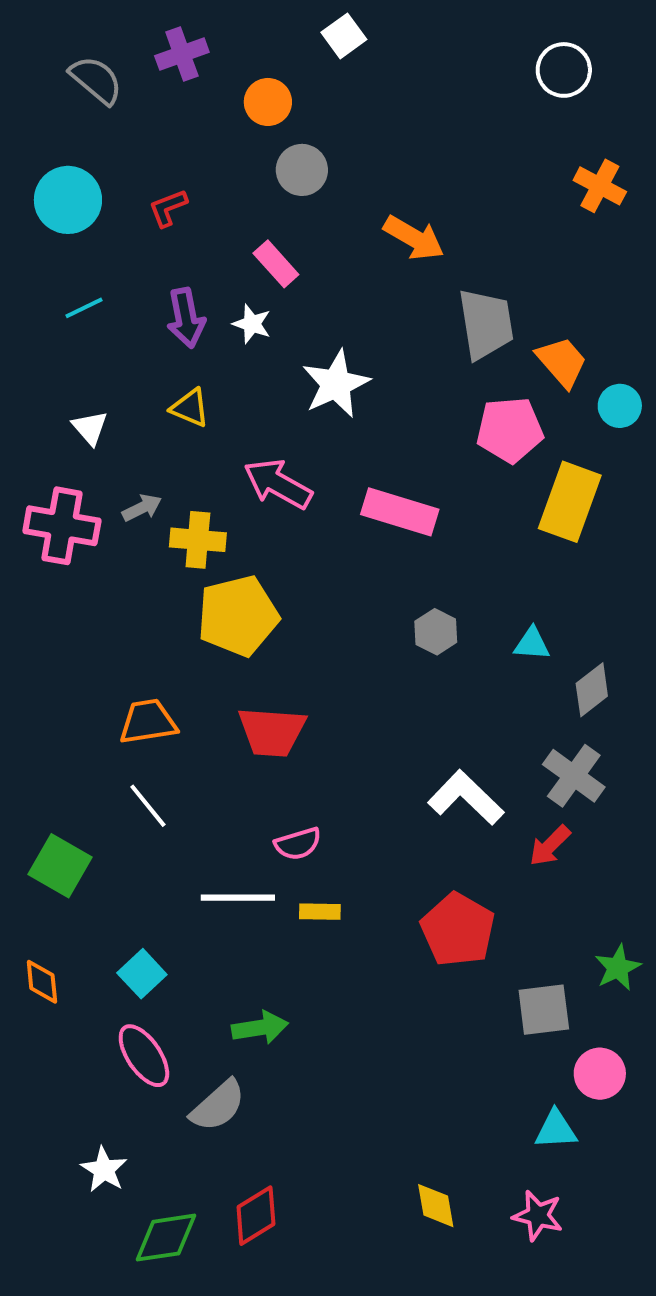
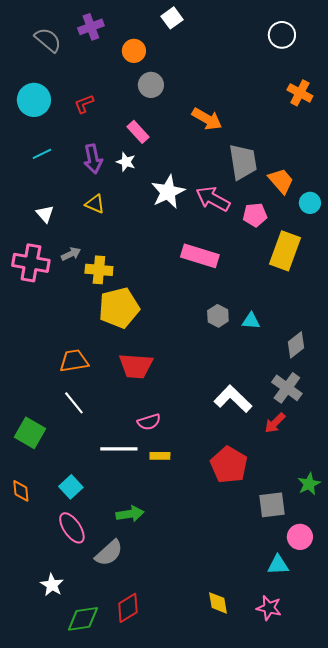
pink pentagon: (510, 430) -> (255, 215), size x0.7
pink arrow: (278, 484) -> (213, 199), moved
cyan triangle: (532, 644) -> (251, 321), moved

